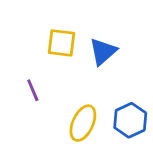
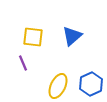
yellow square: (61, 43) -> (33, 37), moved

